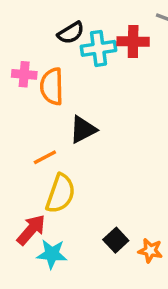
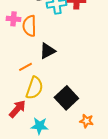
black square: (116, 240) -> (66, 98), moved, size x1.6
cyan star: (52, 254) -> (39, 126), moved

